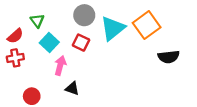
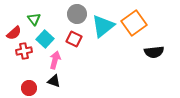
red cross: (15, 58) -> (24, 51), moved
black triangle: (72, 89) -> (54, 81), moved

